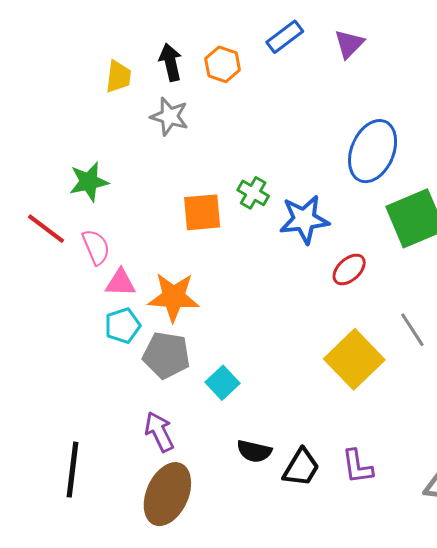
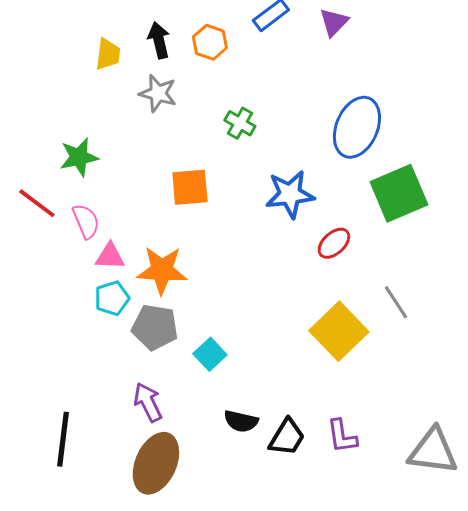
green cross: (253, 193) -> (240, 123), moved

